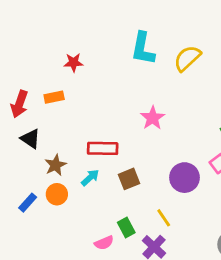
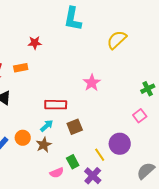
cyan L-shape: (143, 49) -> (73, 19), moved
brown star: (55, 165) -> (44, 145), moved
purple circle: (184, 178) -> (120, 144), moved

